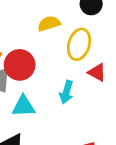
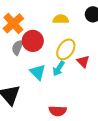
yellow ellipse: (79, 44) -> (66, 49), moved
cyan triangle: (23, 106) -> (38, 72), moved, turned 30

